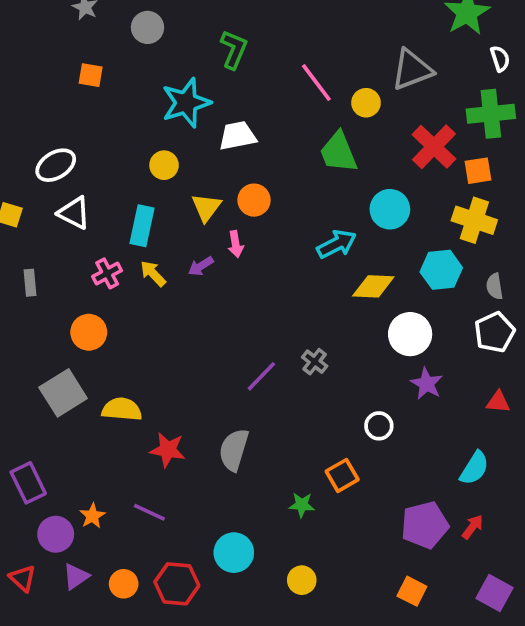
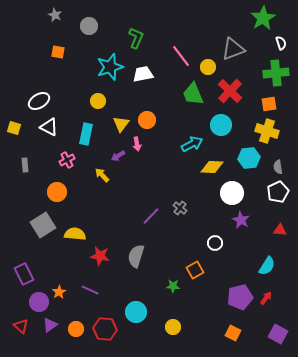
white trapezoid: (237, 136) -> (143, 74), moved
red cross: (434, 147) -> (230, 91), moved
yellow arrow: (153, 273) -> (102, 175), moved

